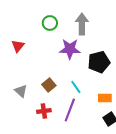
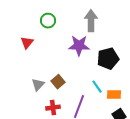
green circle: (50, 23) -> (48, 21), moved
cyan line: (76, 87) -> (97, 87), moved
gray triangle: (21, 91) -> (38, 85), moved, turned 32

